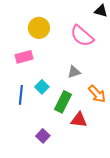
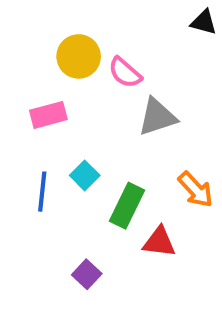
pink semicircle: (82, 36) -> (125, 73), moved, size x0.7
gray triangle: (74, 72) -> (157, 117), moved, size x1.5

